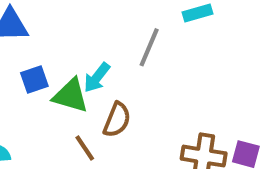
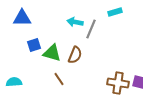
cyan arrow: (97, 77) -> (75, 22), moved, turned 63
brown semicircle: (117, 120) -> (75, 55), moved

